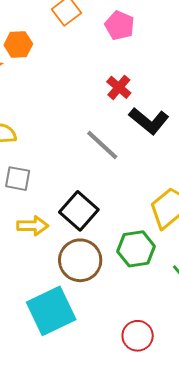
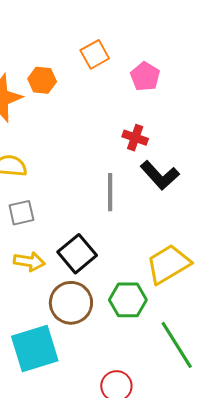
red cross: (119, 87) -> (135, 138), turned -30
gray line: (102, 145) -> (110, 192), turned 39
gray square: (18, 179) -> (21, 213), turned -32

